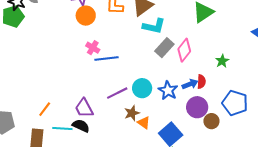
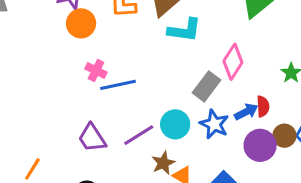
gray rectangle: (164, 48) -> (207, 86), moved
purple trapezoid: (84, 108) -> (92, 138), moved
brown circle: (211, 121) -> (284, 136), moved

